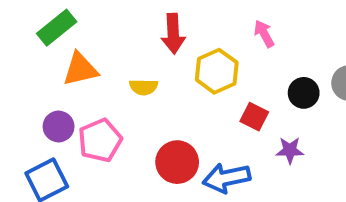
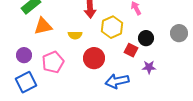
black circle: (304, 93) -> (146, 38), moved
purple circle: (59, 126) -> (24, 55), moved
red circle: (177, 162) -> (94, 58), moved

